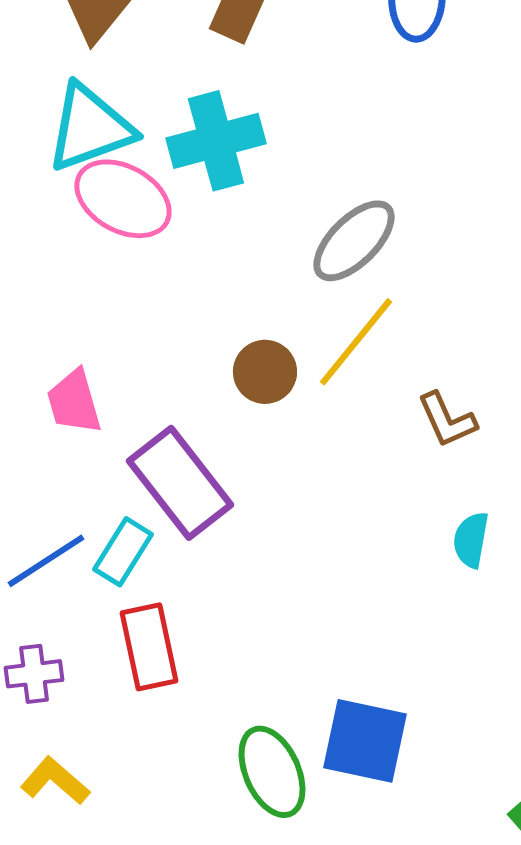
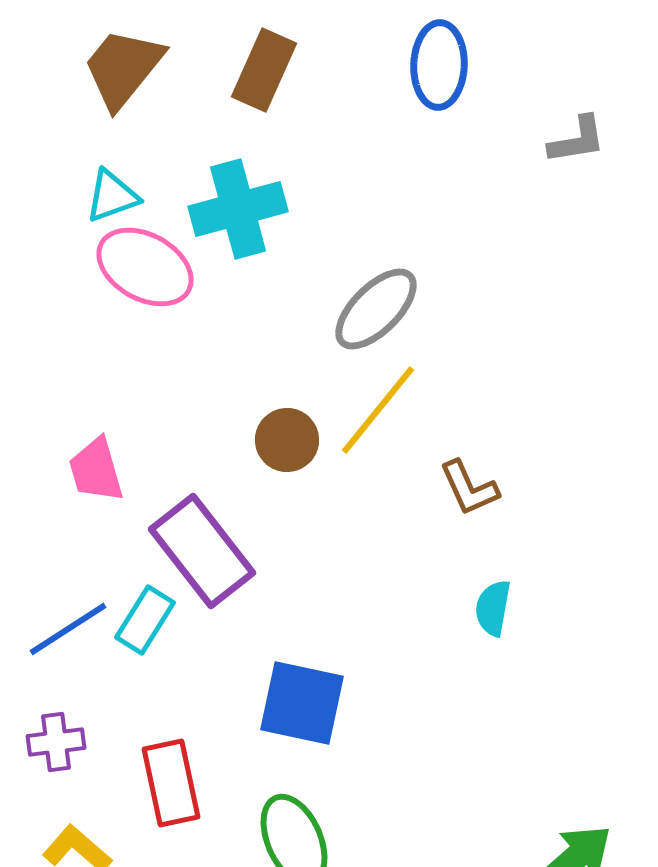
cyan triangle: (90, 128) -> (112, 196), size x0.6
red rectangle: (149, 647) -> (171, 783), moved
blue square: (365, 741) -> (302, 703), moved

